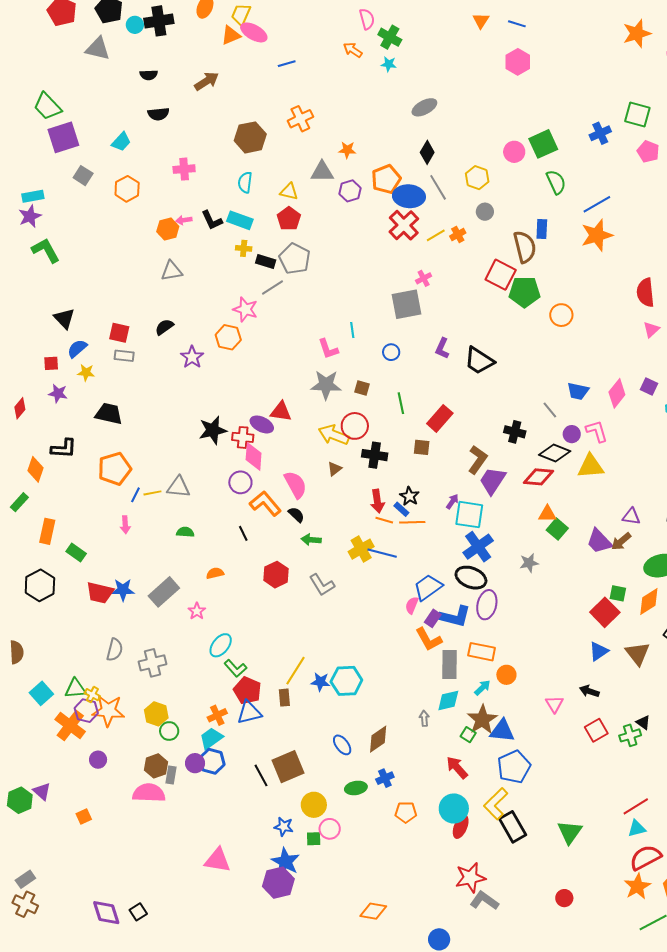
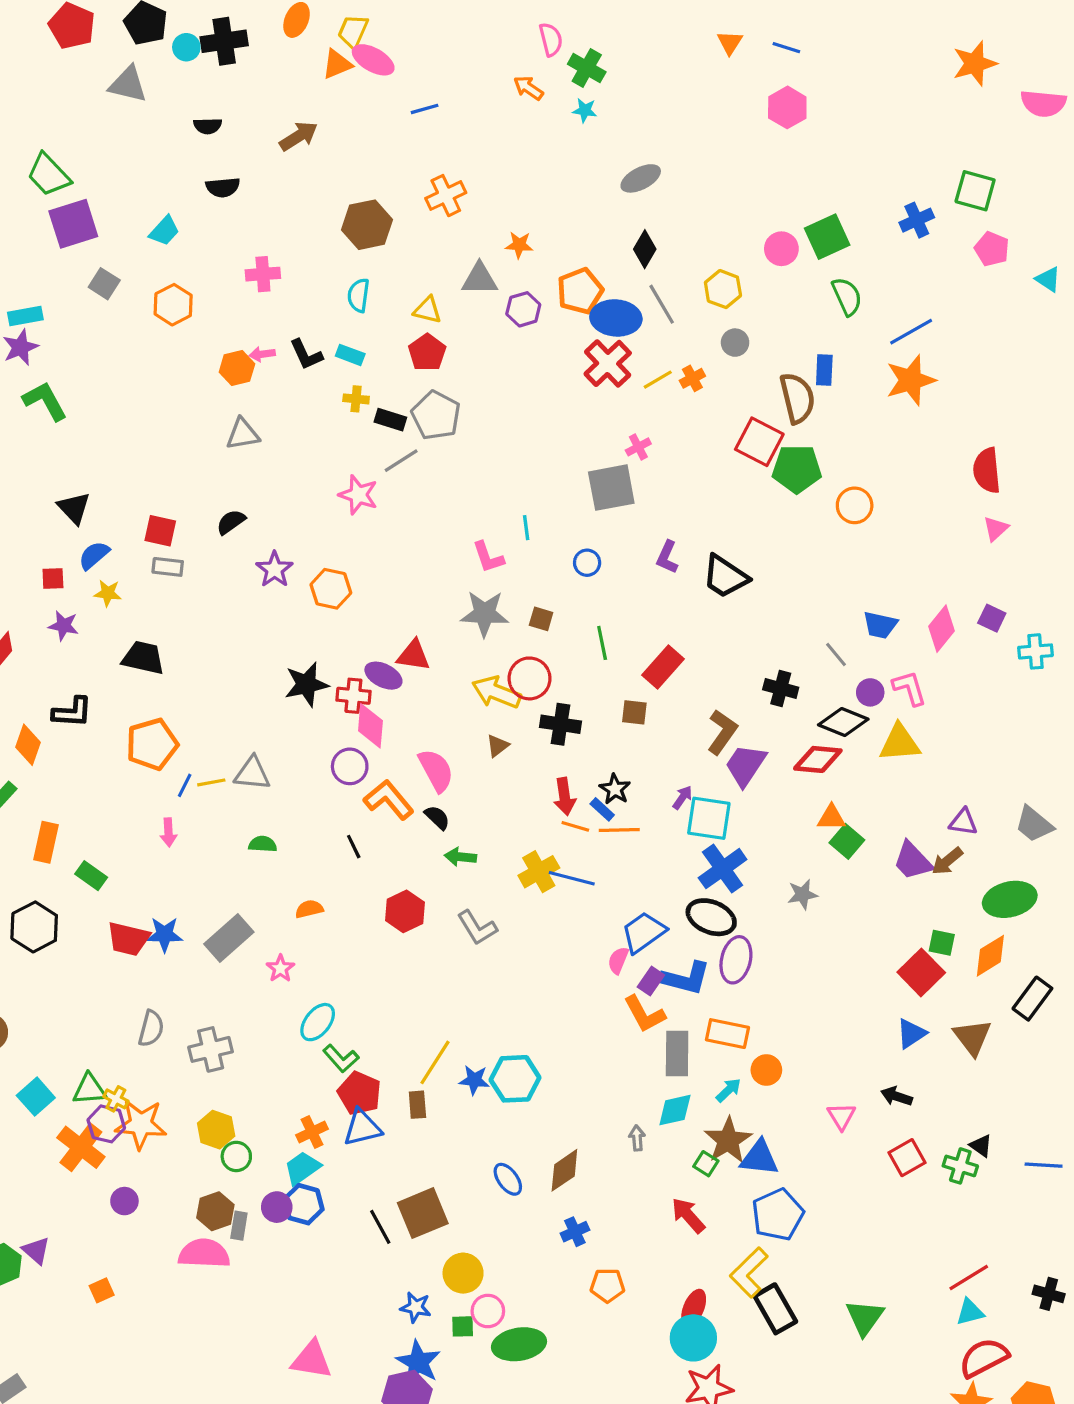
cyan rectangle: (240, 220) -> (350, 355), size x0.7
orange hexagon: (228, 337) -> (331, 589), moved
green cross: (630, 735) -> (960, 1166), turned 35
green ellipse: (356, 788) -> (519, 1344), moved, size x1.5
cyan circle: (454, 808) -> (693, 1338), moved

